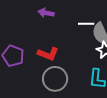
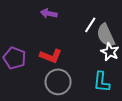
white line: (86, 24) -> (90, 25), turned -56

